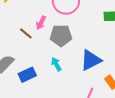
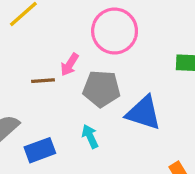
brown line: (26, 33) -> (43, 81), turned -48
blue triangle: (91, 60) -> (144, 113), moved, turned 40

